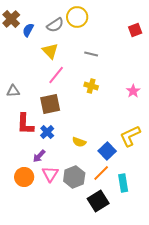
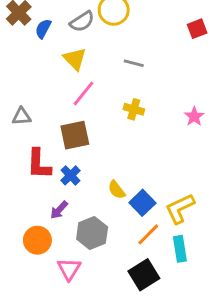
yellow L-shape: (130, 136) -> (180, 209), moved
yellow semicircle: (79, 142) -> (117, 190), turned 32
blue square: (107, 151) -> (142, 203), moved
pink triangle: (50, 174) -> (69, 269), moved
gray hexagon: (74, 177) -> (92, 233), moved

